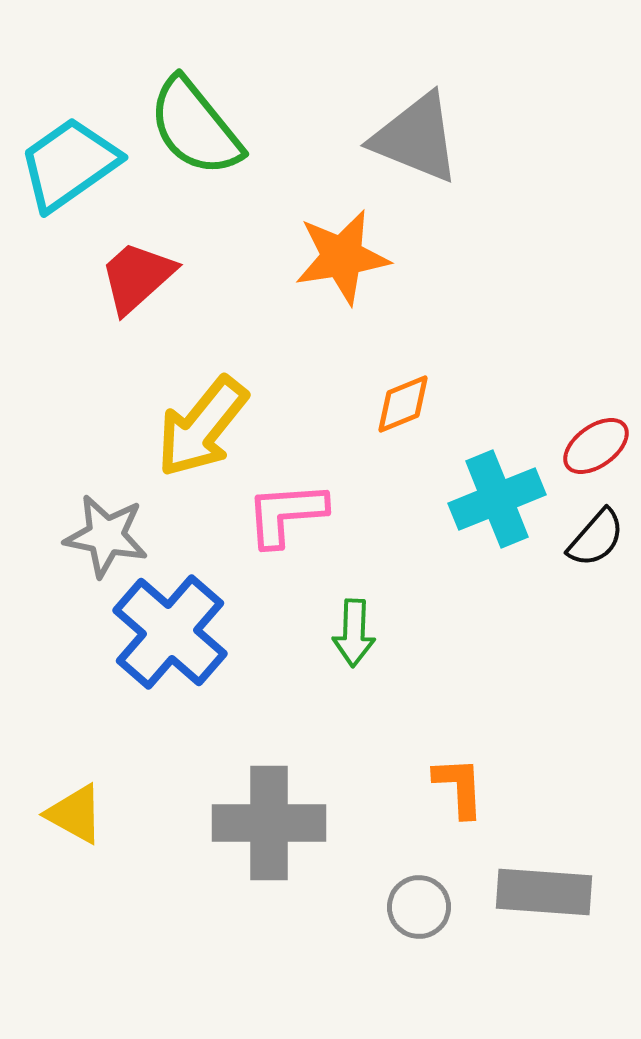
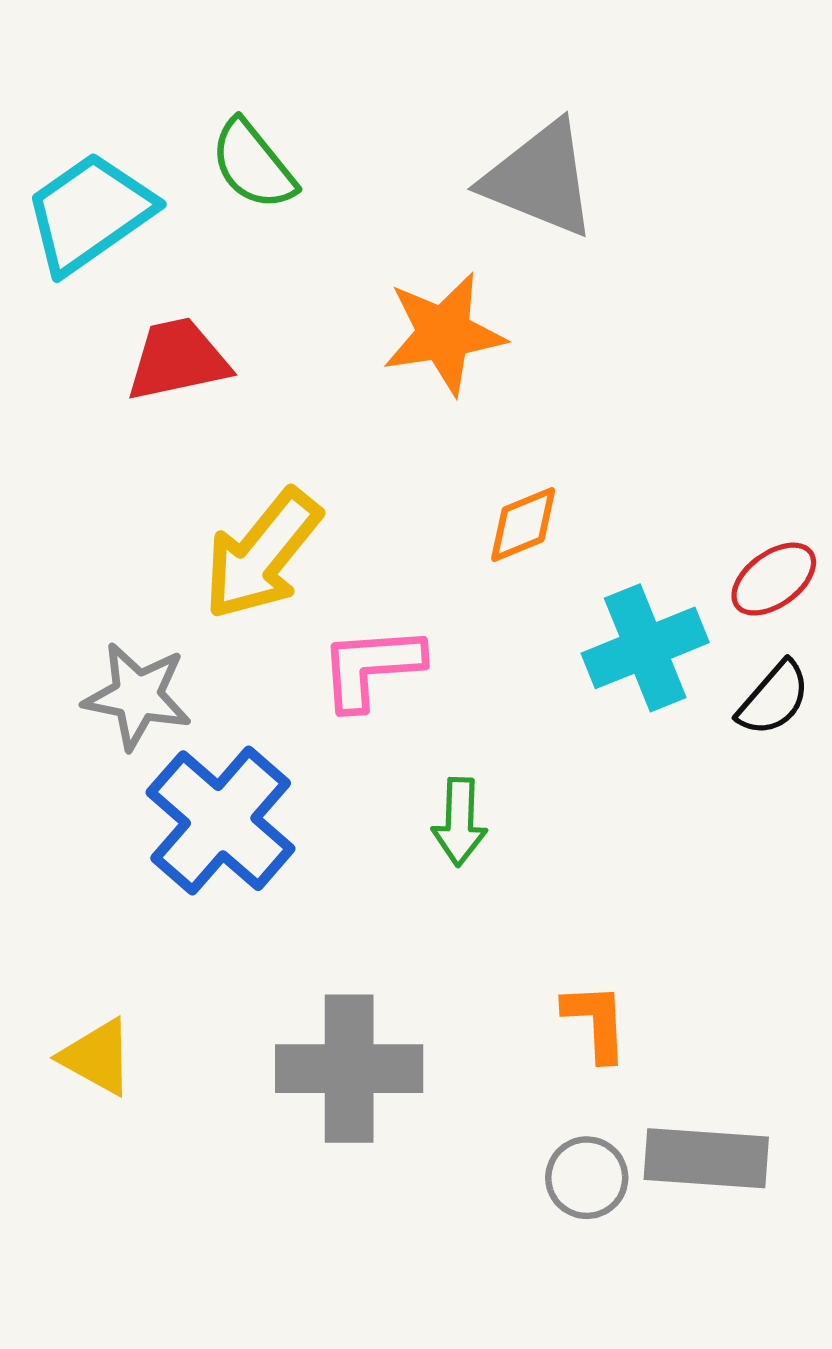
green semicircle: (195, 127) -> (253, 165), size x0.7
red trapezoid: (137, 277) -> (178, 360), turned 30
gray circle: (419, 907) -> (587, 1178), moved

